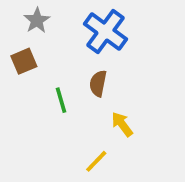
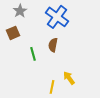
yellow arrow: (122, 124) -> (69, 78), moved
yellow line: (96, 161) -> (52, 87), turned -32

